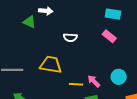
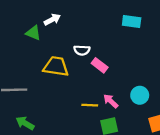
white arrow: (46, 11) -> (52, 19), turned -32
pink rectangle: (109, 36) -> (100, 65), moved
yellow trapezoid: (51, 65) -> (56, 66), moved

